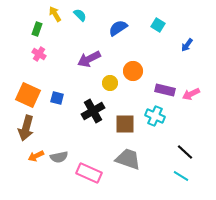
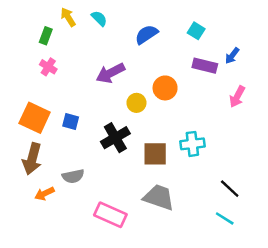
purple rectangle: (165, 90) -> (205, 66), moved
pink arrow: (191, 94) -> (237, 97), moved, turned -36
cyan cross: (155, 116) -> (192, 144), turned -30
gray semicircle: (59, 157) -> (73, 176), moved

